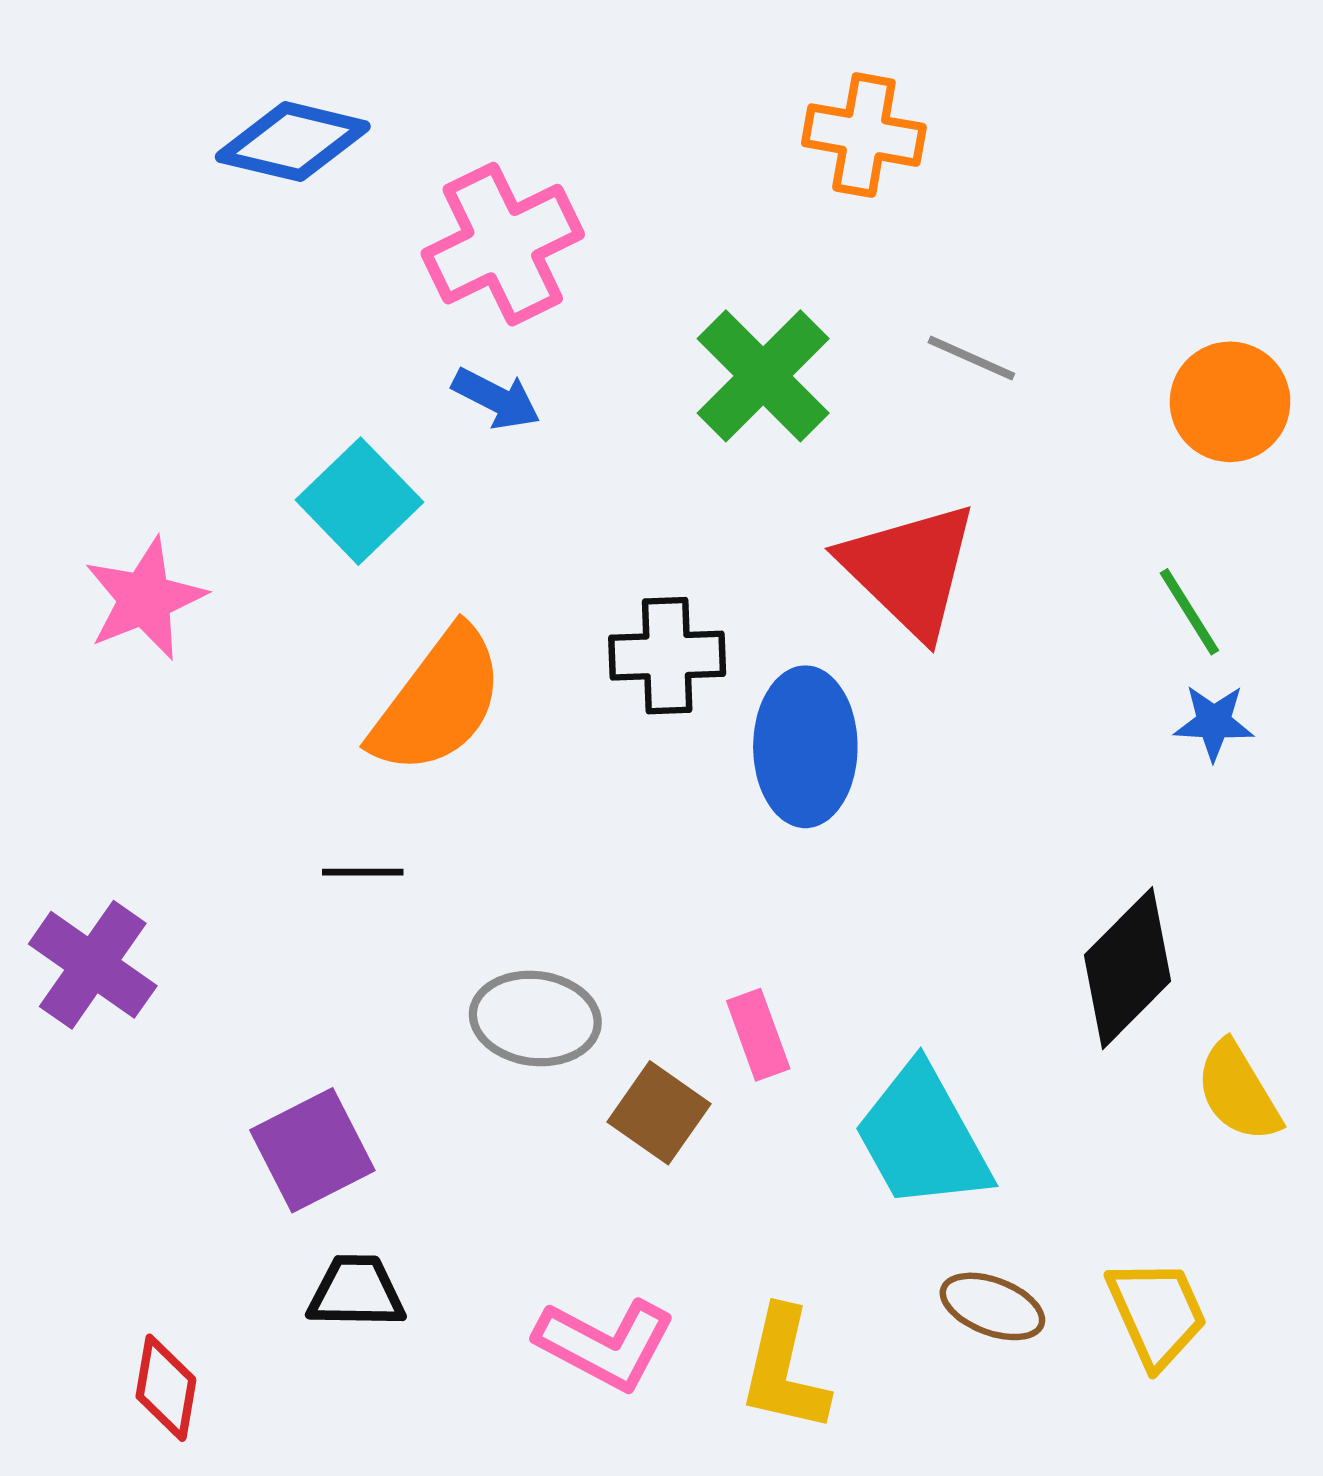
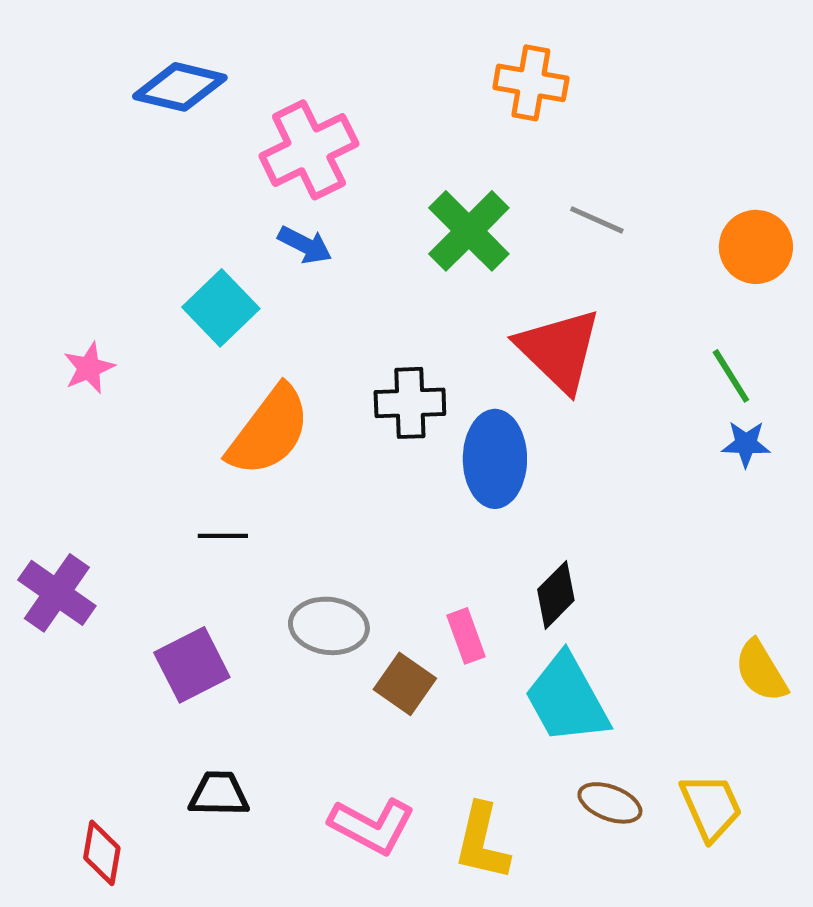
pink star: (145, 599) -> (89, 368), size x0.7
black diamond: (1128, 968) -> (556, 595), moved, size x0.7
purple square: (312, 1150) -> (192, 665), moved

